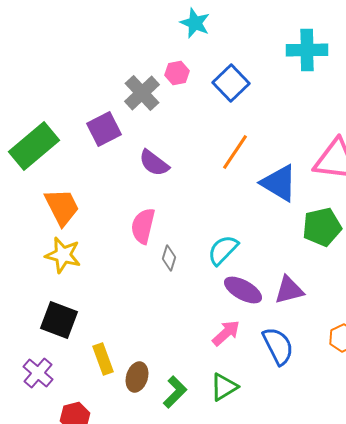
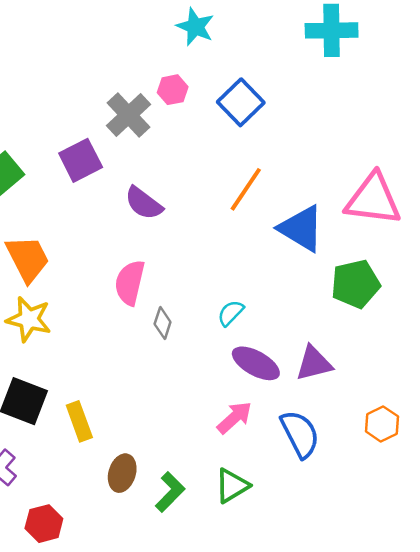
cyan cross: (307, 50) -> (332, 30), moved
cyan semicircle: (223, 250) -> (231, 313), size x0.7
yellow rectangle: (103, 359) -> (79, 421), moved

